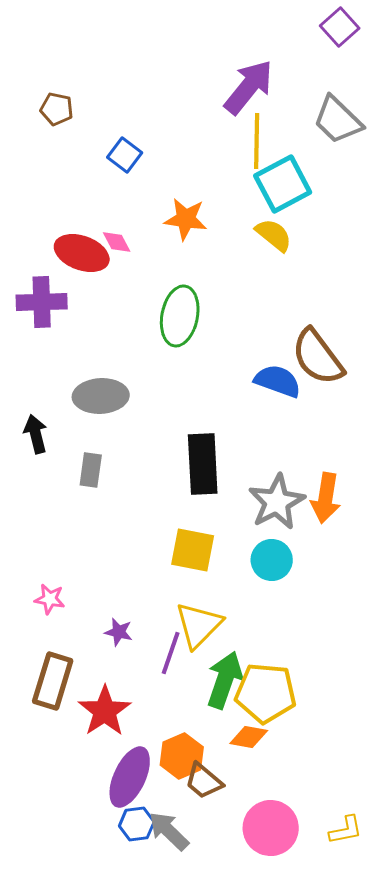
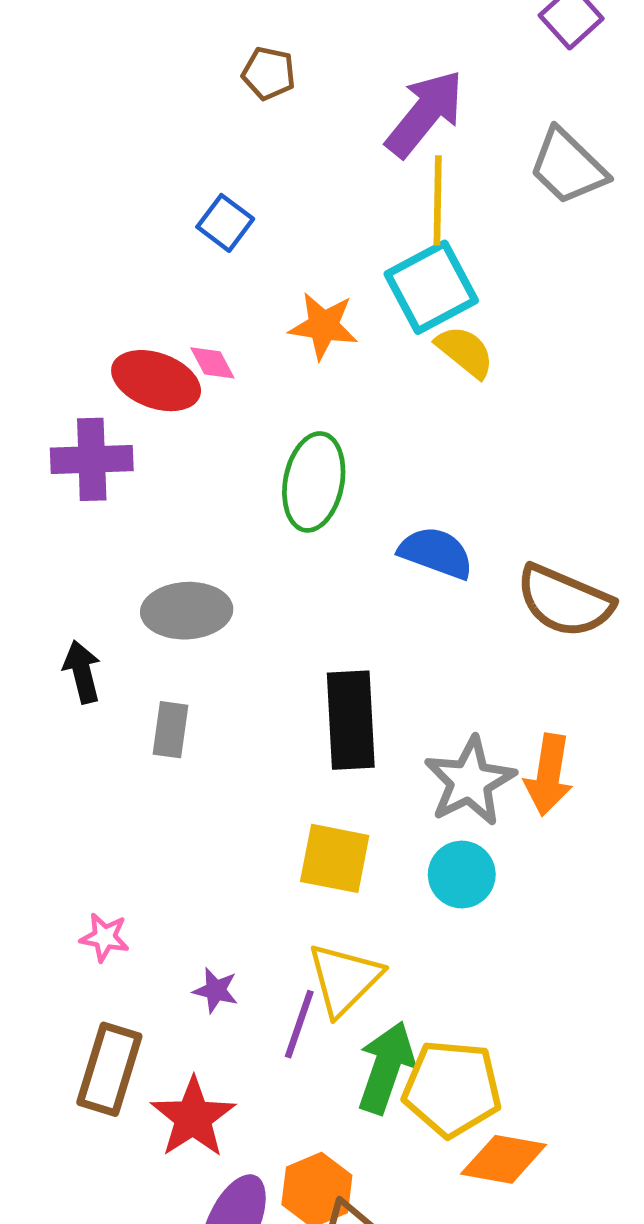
brown pentagon: (57, 109) -> (269, 73), moved
cyan square: (283, 184) -> (431, 287), moved
brown semicircle: (318, 357) -> (565, 601), moved, turned -30
blue semicircle: (278, 381) -> (436, 553), moved
orange diamond: (249, 737) -> (504, 1159), moved, size x1.4

